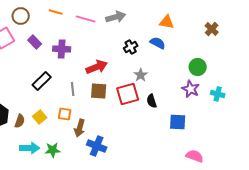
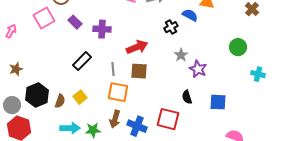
blue semicircle: (158, 43) -> (190, 15), moved
purple star: (191, 89) -> (198, 69), moved
red square: (128, 94) -> (168, 119), moved, turned 30
black semicircle: (152, 101) -> (187, 97), moved
orange square: (65, 114) -> (118, 92), moved, size x1.5
brown arrow: (80, 128) -> (115, 119), moved

